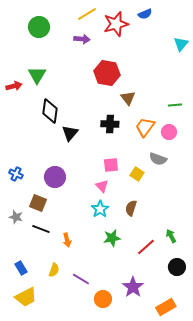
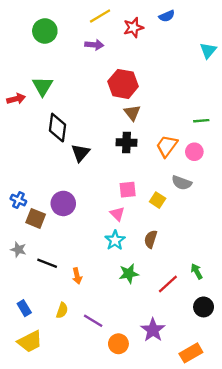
red star: (116, 24) -> (133, 28), size x0.7
brown triangle: (128, 98) -> (132, 113), moved
brown square: (38, 203) -> (36, 218), moved

